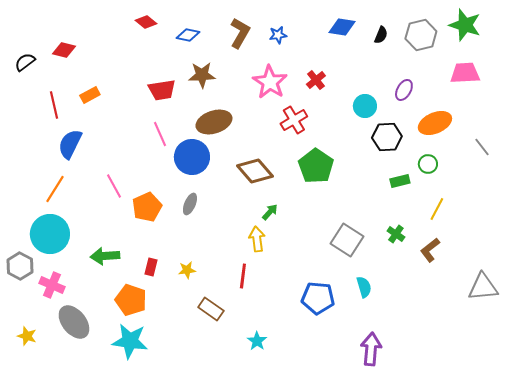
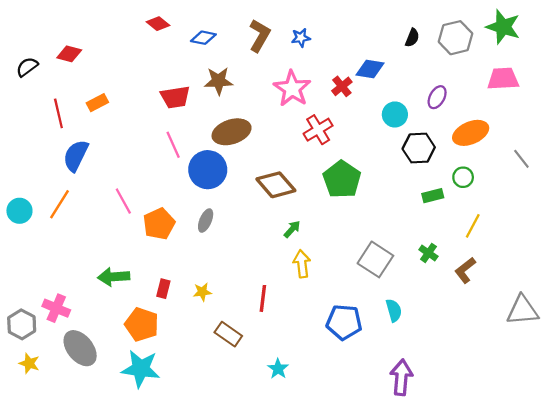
blue diamond: (342, 27) -> (370, 69), moved
cyan circle: (50, 234) -> (19, 211), moved, size x0.6
yellow arrow: (257, 239) -> (302, 264), moved
gray hexagon: (20, 266) -> (22, 324), moved

